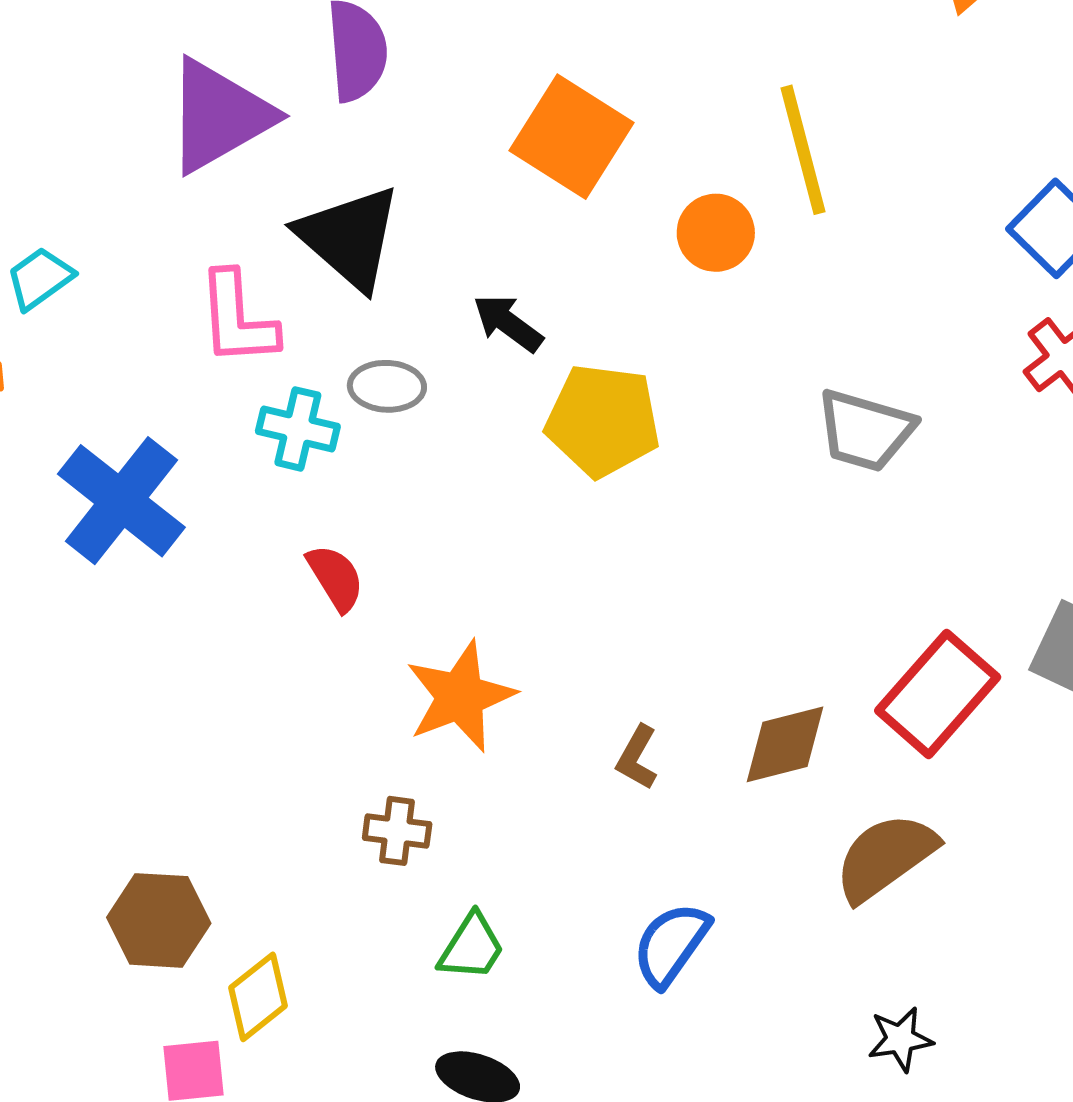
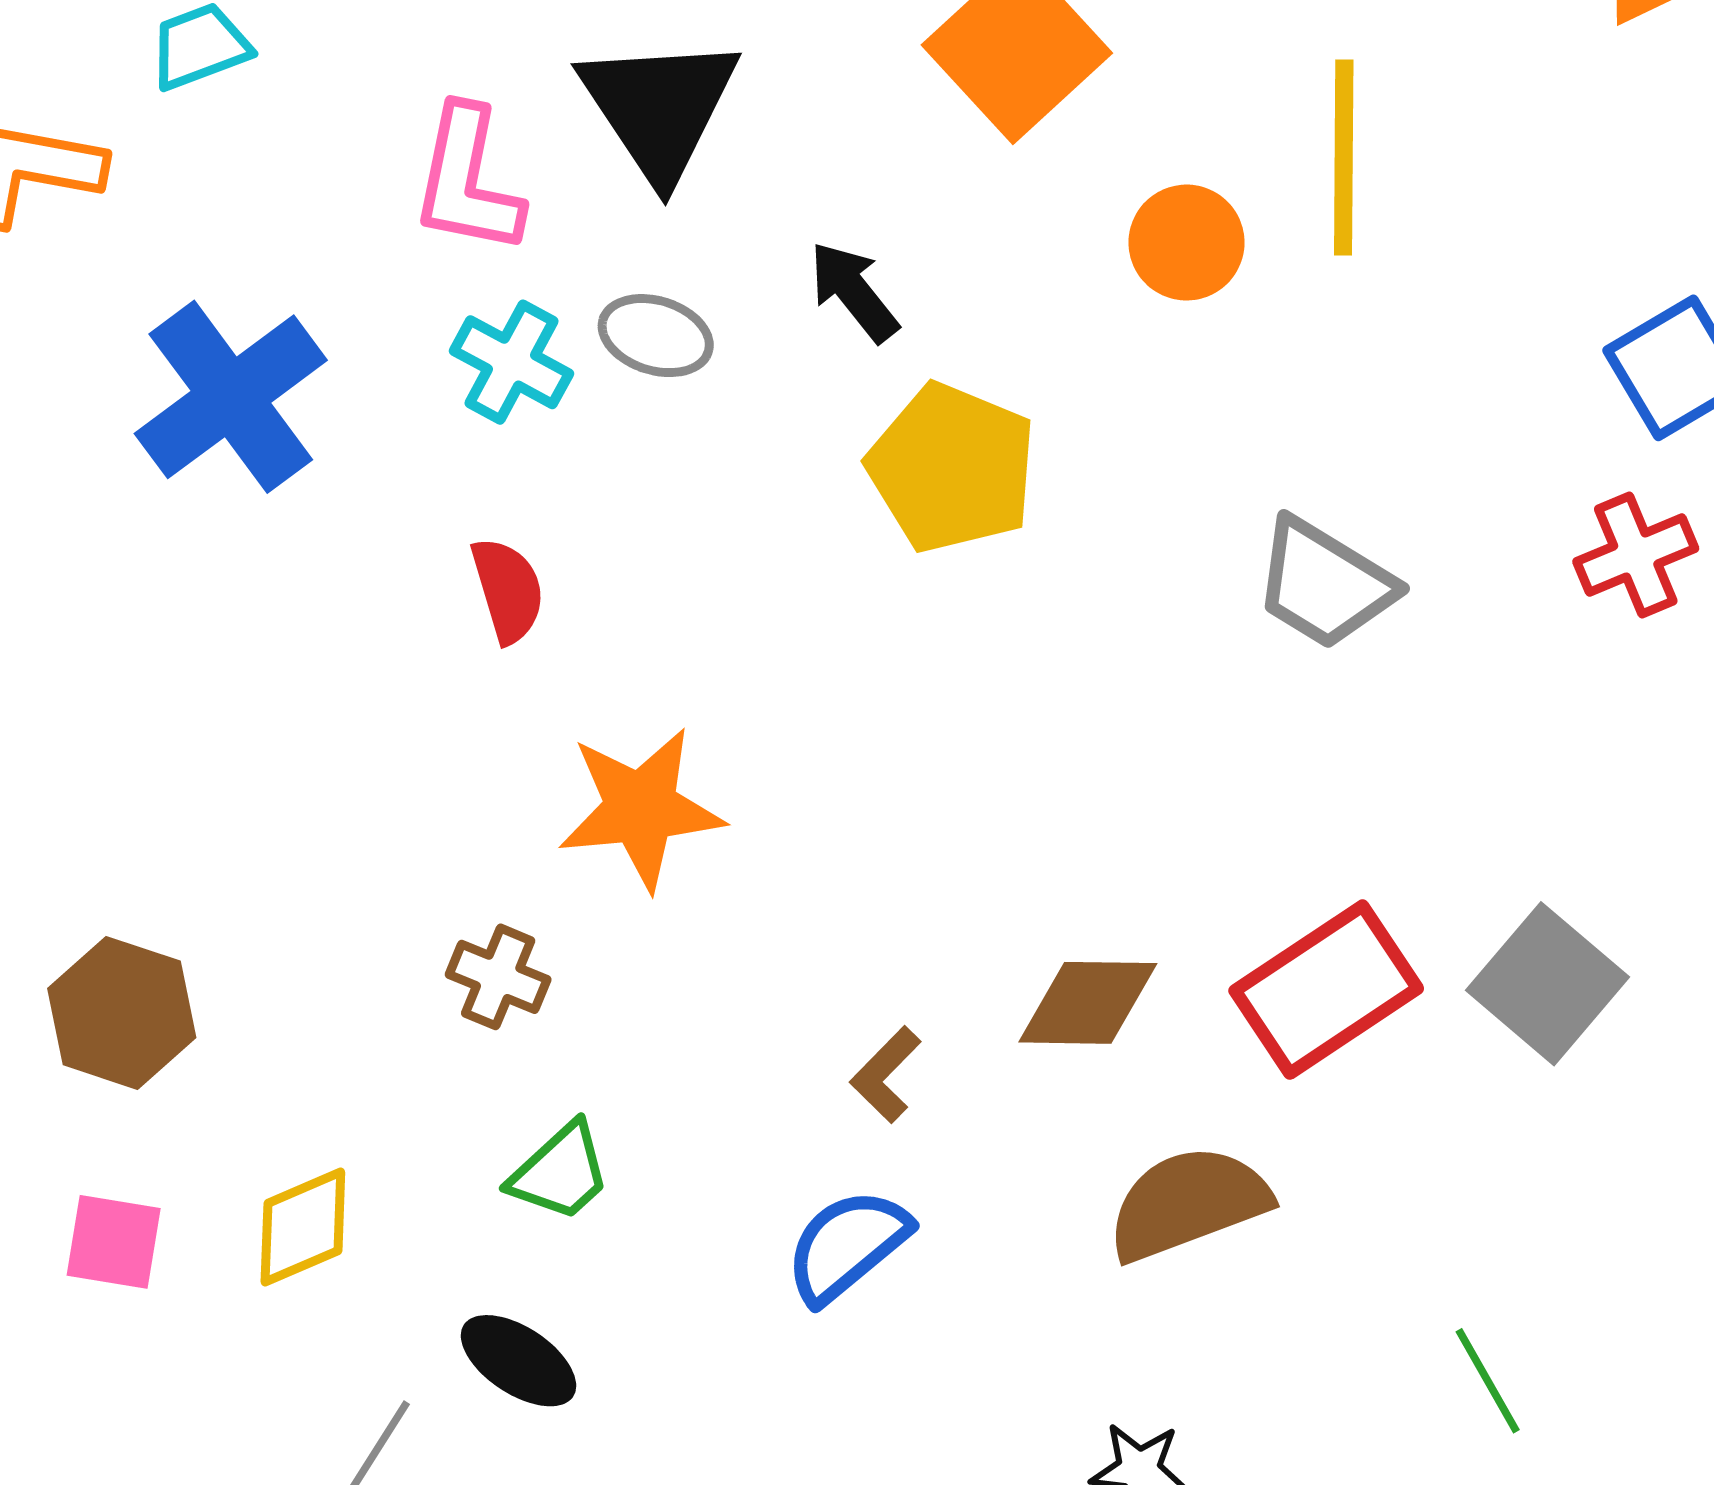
brown L-shape: (637, 757) -> (886, 1075), moved
yellow diamond: (258, 997) -> (303, 1227), moved

